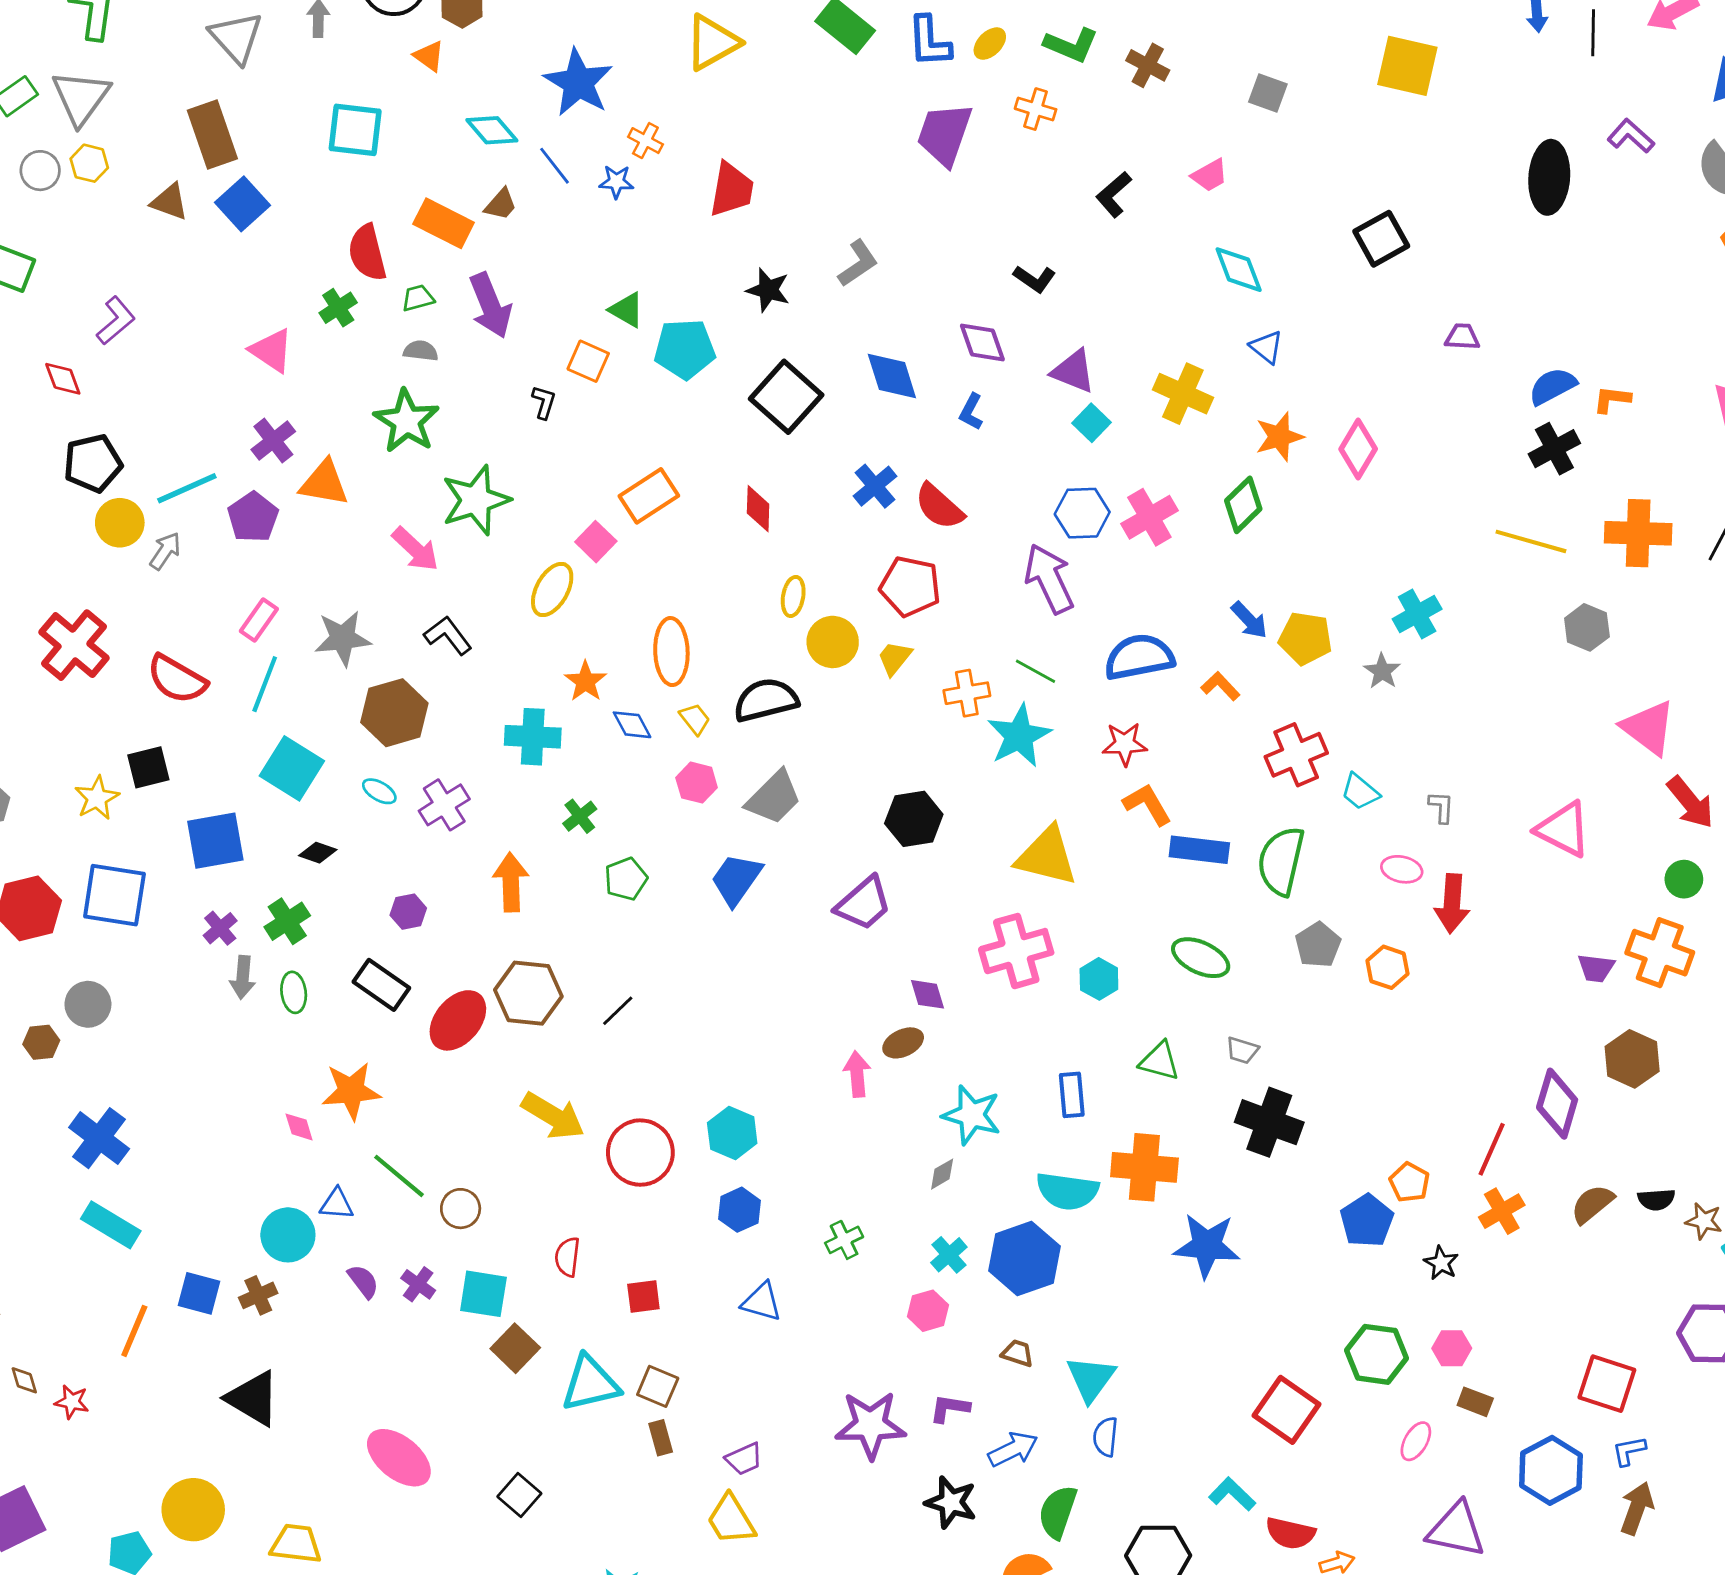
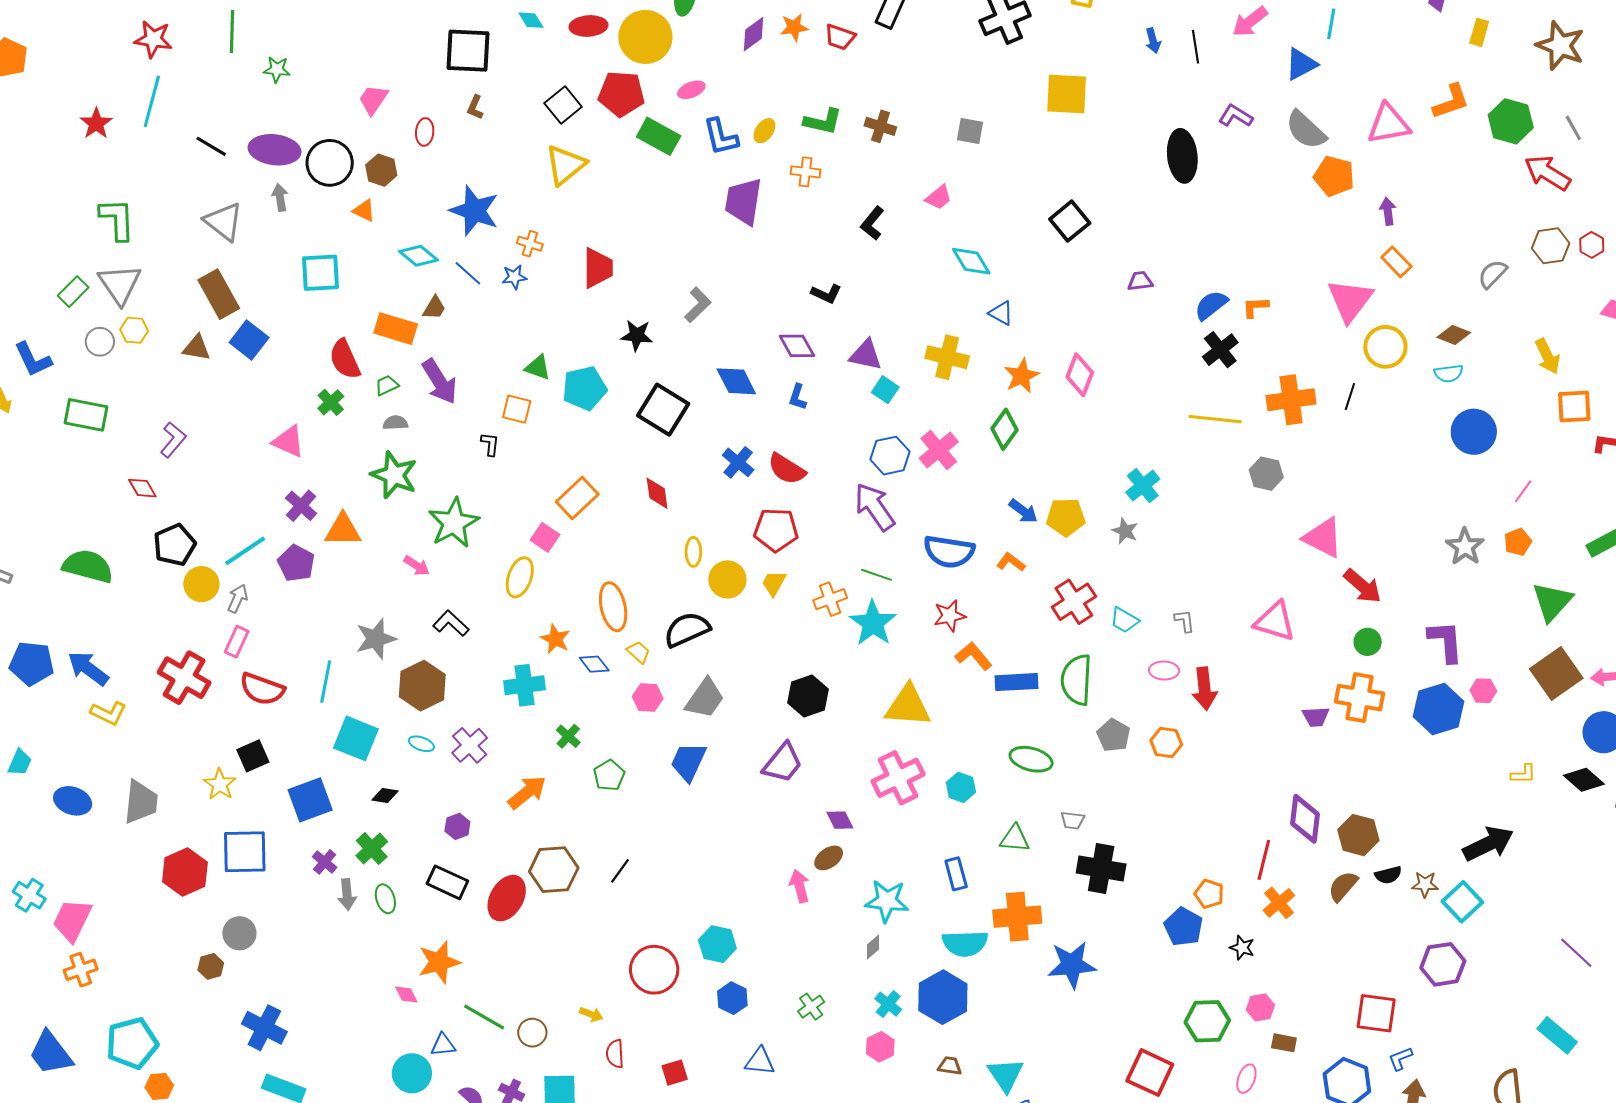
pink arrow: (415, 549) -> (417, 566), size x0.7
pink rectangle: (259, 620) -> (237, 642), moved
blue semicircle: (1139, 657) -> (949, 552), turned -150
orange arrow: (511, 882) -> (527, 792), turned 63
brown hexagon: (1632, 1059) -> (1358, 835), moved
yellow arrow: (553, 1116) -> (591, 1014), moved, size x0.5

